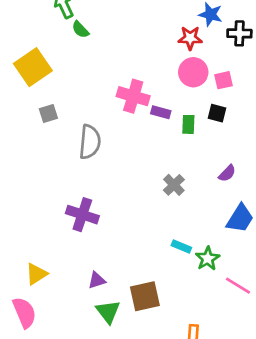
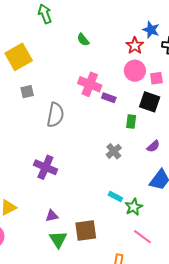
green semicircle: (80, 30) -> (83, 40), moved
red star: (190, 38) -> (135, 46), turned 30
black square: (217, 113) -> (150, 102), size x1.5
green rectangle: (188, 124) -> (131, 122), moved
pink line: (238, 286) -> (142, 237), moved

